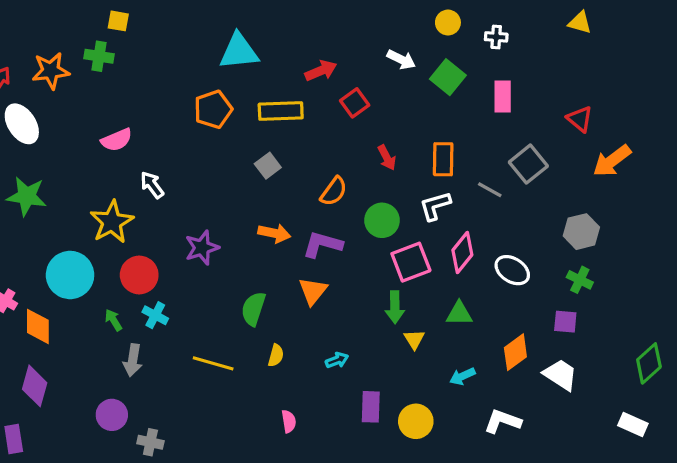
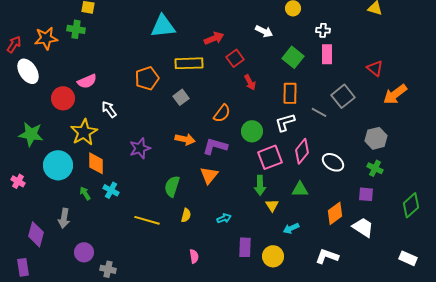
white cross: (496, 37) -> (323, 30), moved
green square: (448, 77) -> (293, 57), moved
orange pentagon: (213, 109) -> (147, 78), moved
red arrow: (387, 158) -> (250, 82), moved
green star: (27, 196) -> (31, 134), moved
red circle: (139, 275) -> (63, 98), moved
orange diamond: (38, 326) -> (96, 163), moved
gray arrow: (133, 360) -> (64, 218), moved
green diamond: (649, 363) -> (411, 205), moved
cyan arrow: (462, 376) -> (291, 228), moved

